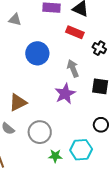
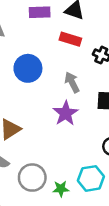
gray circle: (40, 132) -> (32, 178), moved

